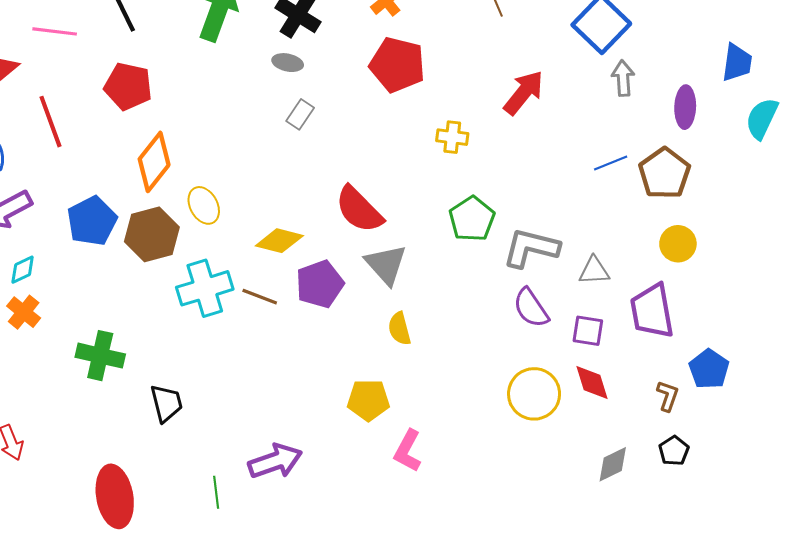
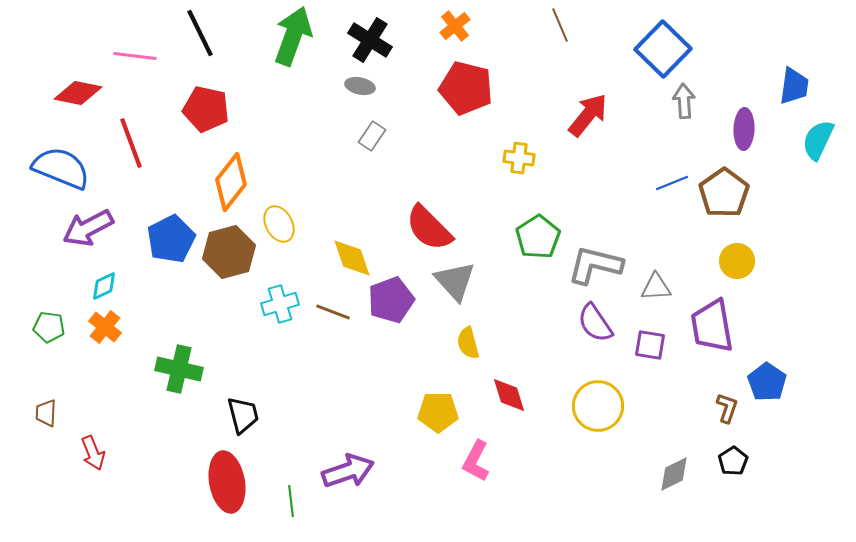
yellow diamond: (279, 241) -> (352, 258), turned 57
cyan cross: (205, 288) -> (280, 304), size x0.7
red diamond: (592, 382) -> (509, 395), moved
red ellipse: (115, 496) -> (227, 482), moved

